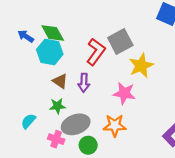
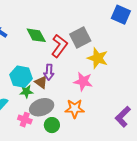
green diamond: (53, 33) -> (36, 35), moved
cyan hexagon: (50, 52) -> (21, 77), moved
yellow star: (141, 66) -> (98, 58), turned -30
brown triangle: (60, 81) -> (41, 82), moved

